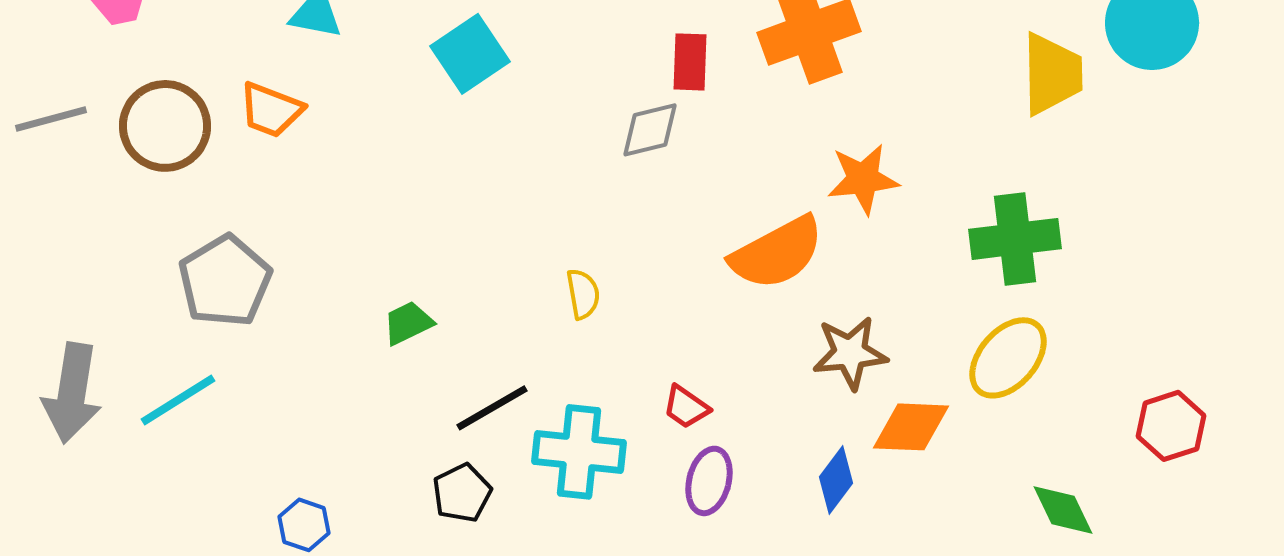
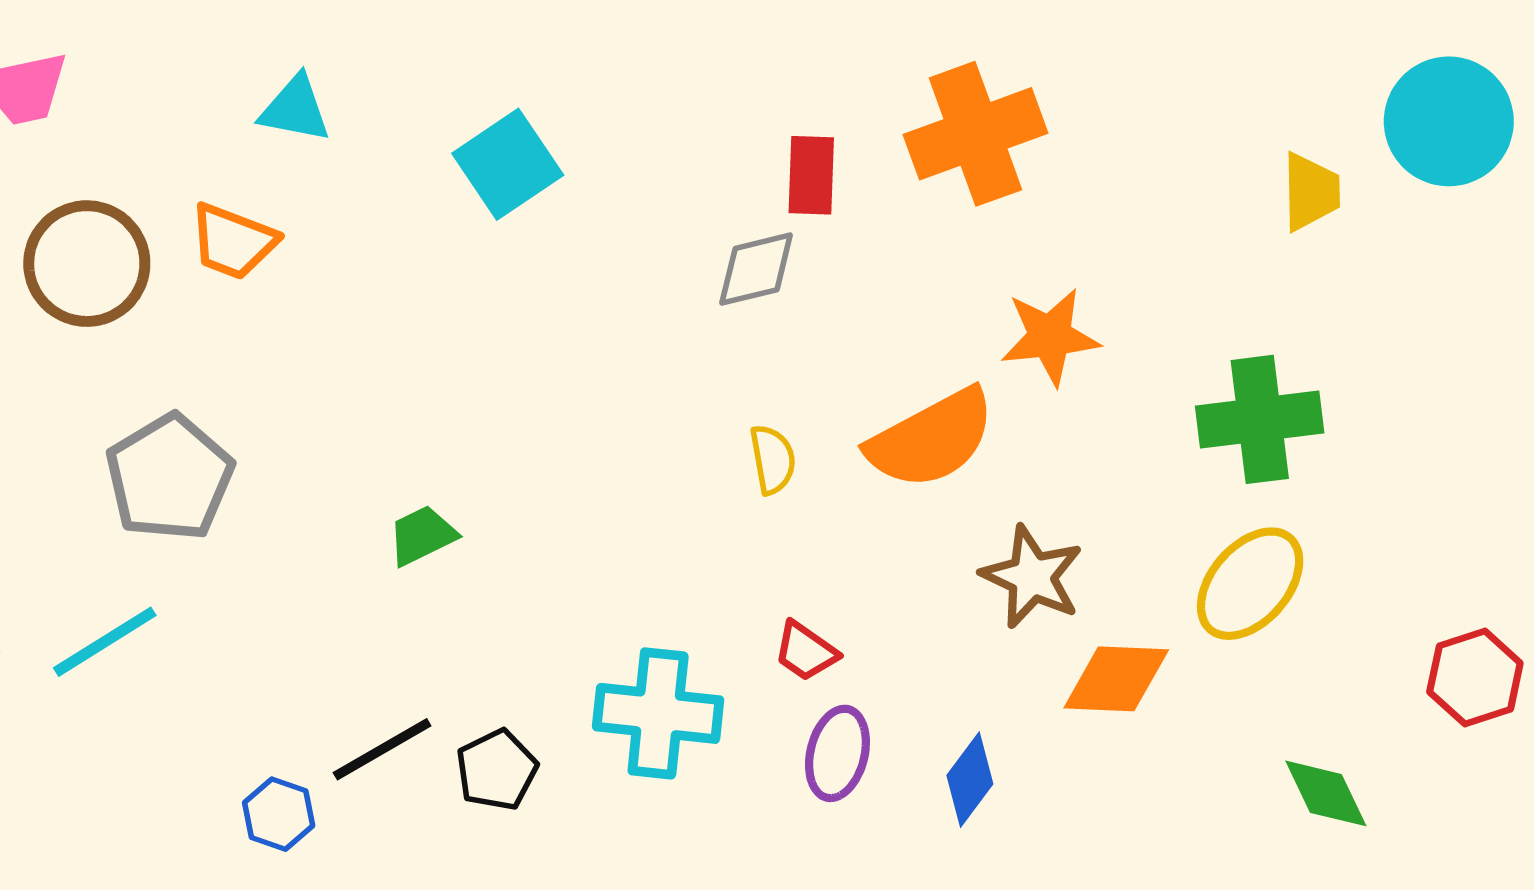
yellow trapezoid: (1052, 74) -> (1311, 192), size x0.7
yellow semicircle: (583, 294) -> (773, 460), moved
brown star: (850, 353) -> (1032, 577), turned 30
black line: (492, 408) -> (382, 749), moved
blue diamond: (836, 480) -> (970, 780), moved

